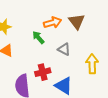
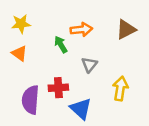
brown triangle: (77, 21) -> (126, 29), moved, turned 30
gray triangle: (64, 49) -> (89, 65), turned 32

